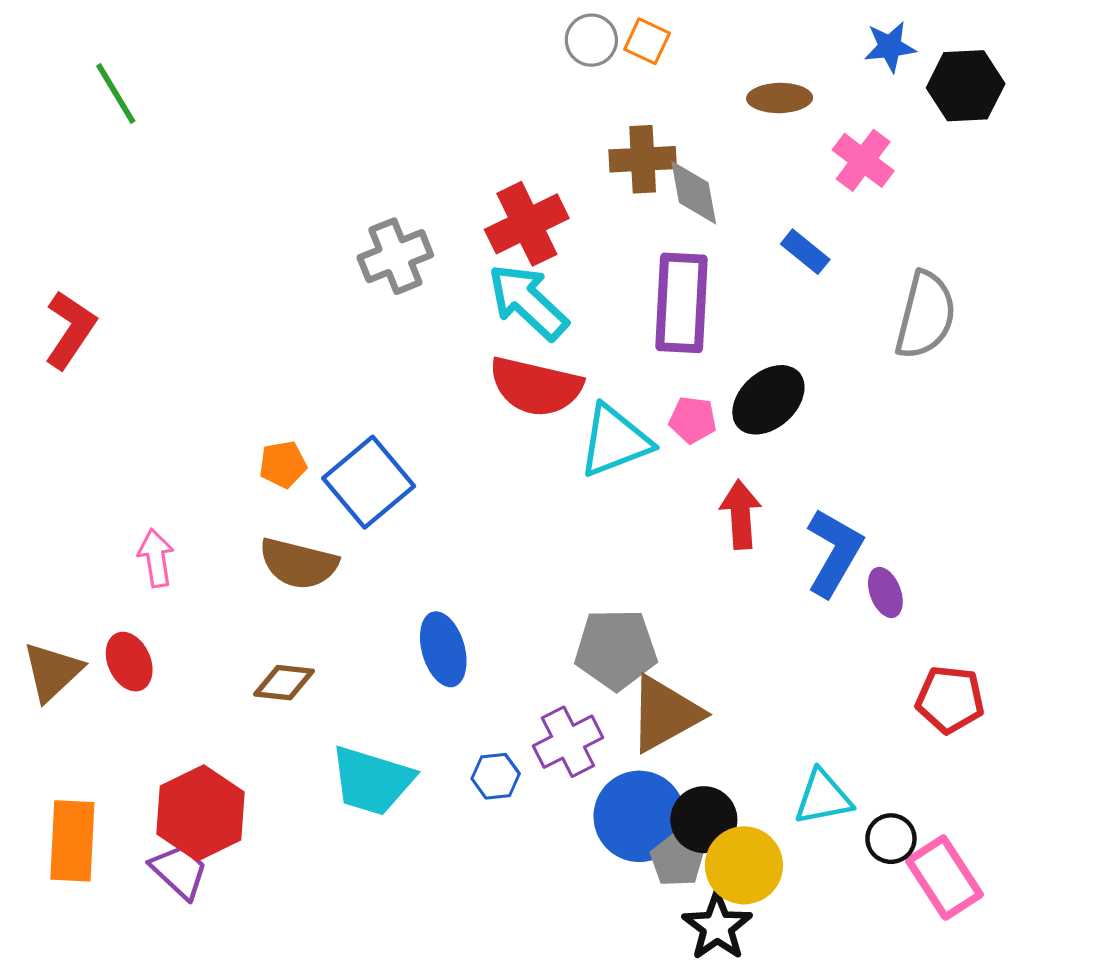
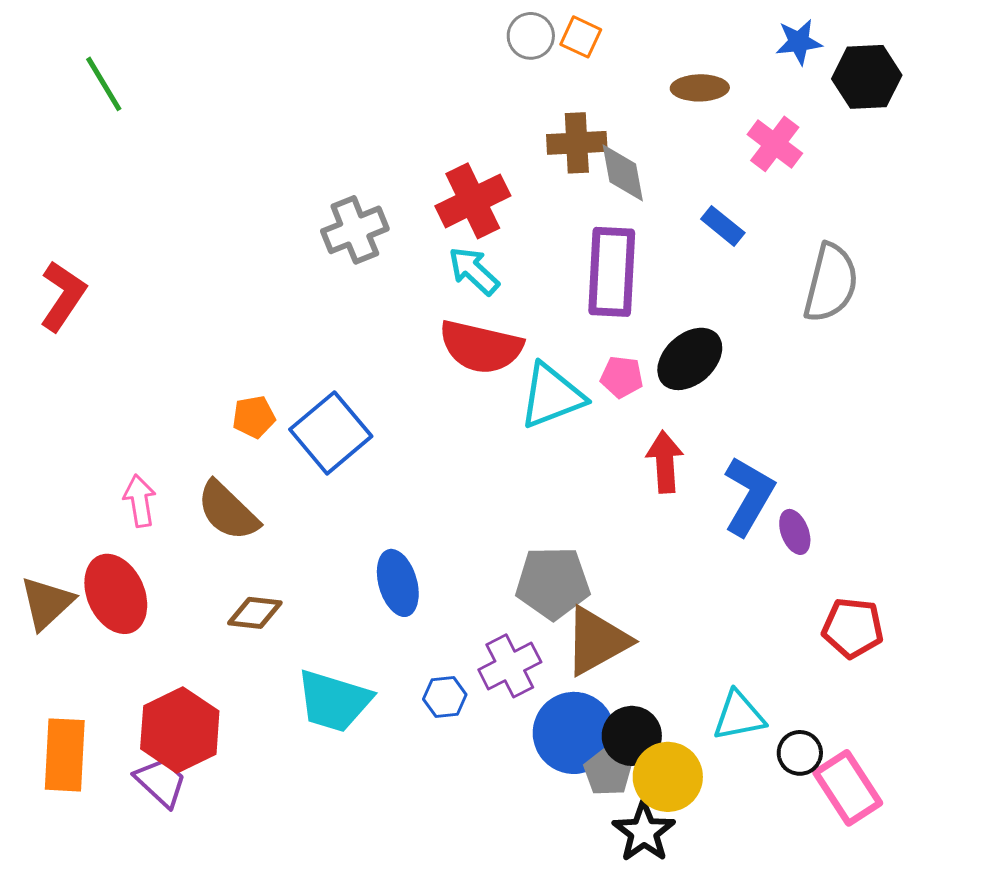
cyan arrow: (528, 302) -> (474, 271), size x0.7
brown semicircle: (298, 564) -> (228, 511), moved, turned 30
red ellipse: (129, 662) -> (116, 594), size x1.5

